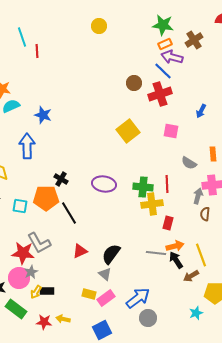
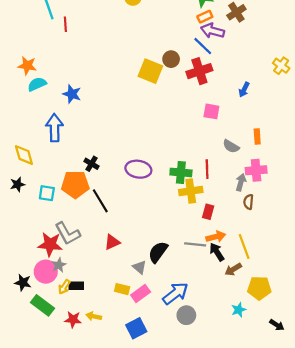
yellow square: (128, 131) -> (150, 71), moved, turned -30
black semicircle: (111, 254) -> (158, 252), moved

